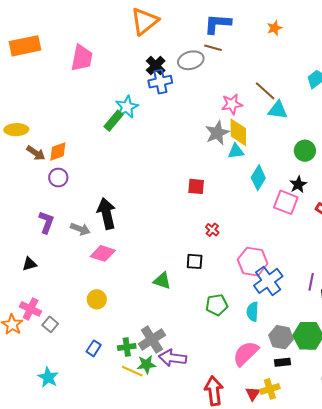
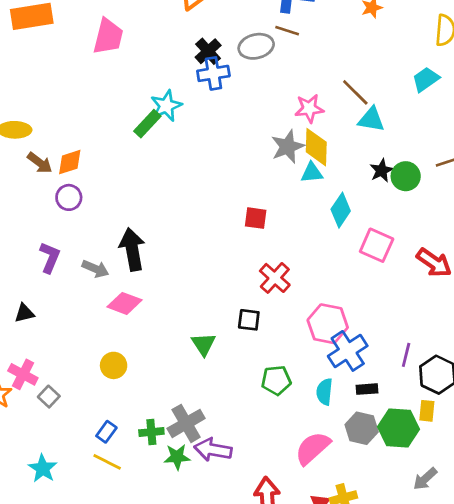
black star: (298, 185) -> (381, 171), moved
red cross: (212, 230) -> (275, 278), size x1.6
green triangle: (162, 281) -> (204, 344), turned 36
black rectangle: (282, 362) -> (367, 389), moved
yellow line: (132, 371) -> (107, 462), moved

